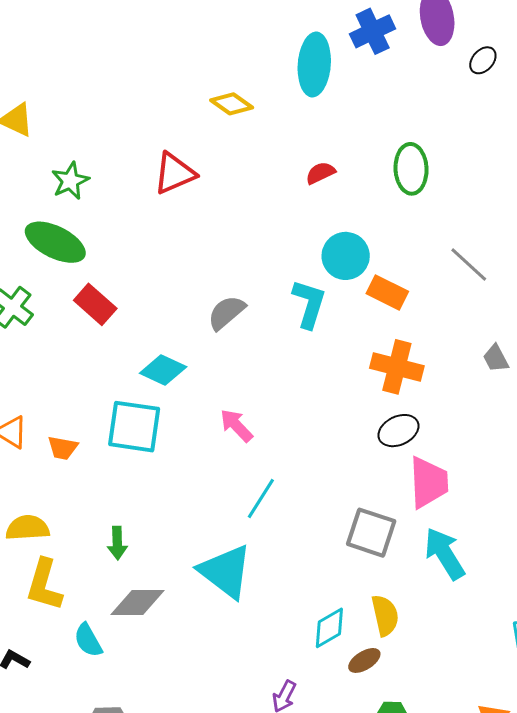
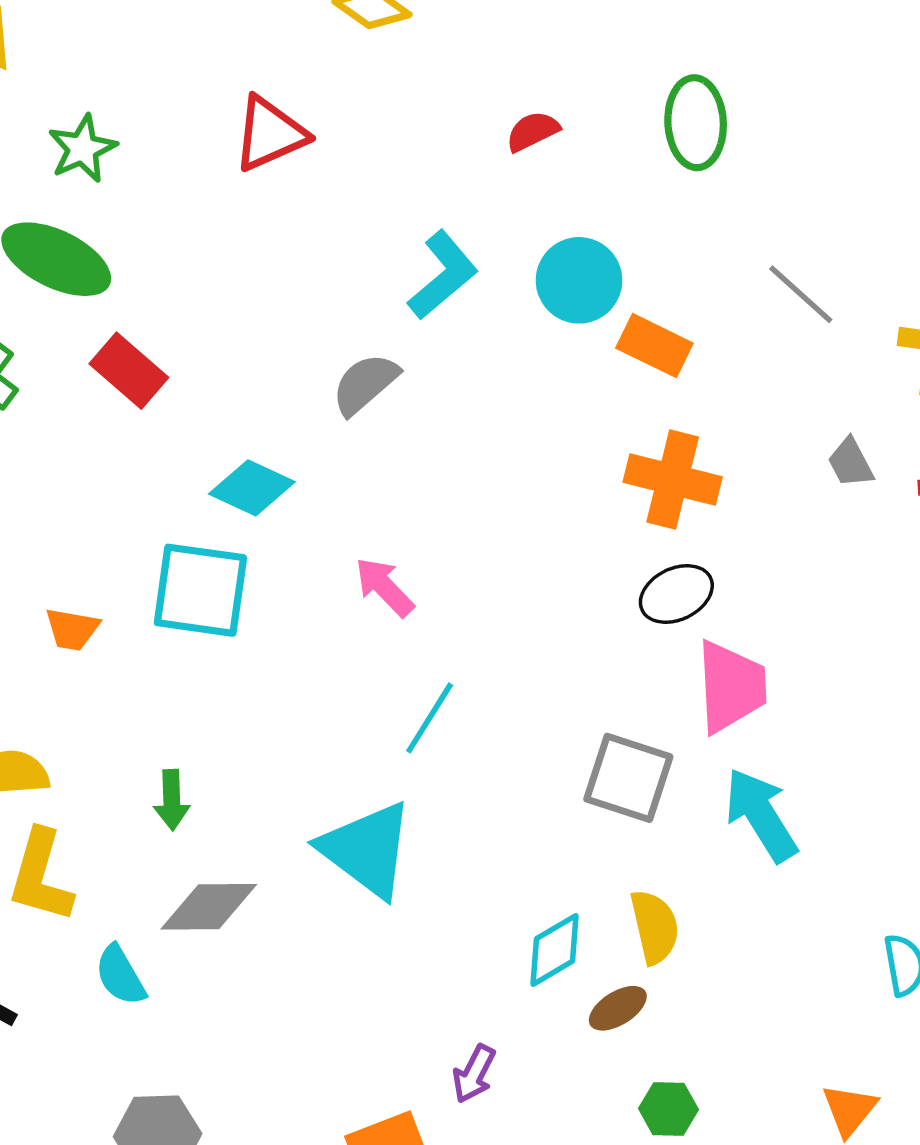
cyan L-shape: (309, 304) -> (443, 275), moved, turned 33

